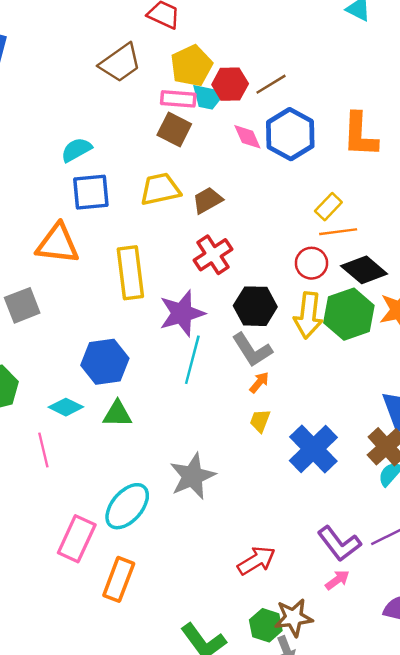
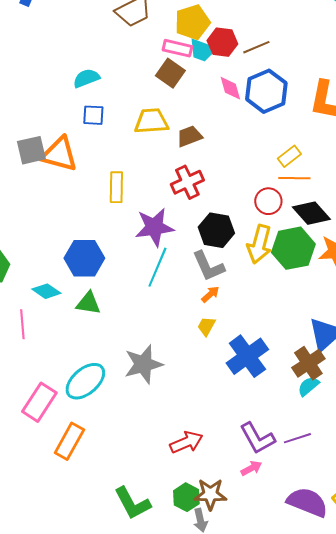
blue square: (91, 192) -> (93, 115), size x0.7
yellow rectangle: (130, 273) -> (116, 187), size x0.7
gray square: (22, 305) -> (31, 150), moved

